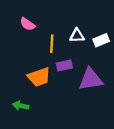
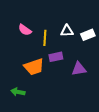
pink semicircle: (28, 24) -> (25, 30), moved
purple triangle: (91, 79) -> (79, 69), size x0.7

